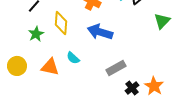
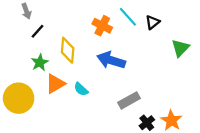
yellow circle: (17, 66) -> (19, 98), size x1.4
orange triangle: (50, 67) -> (55, 84), moved, turned -42

